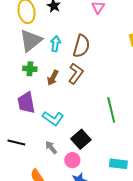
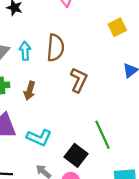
brown L-shape: (76, 73) -> (79, 80), moved
green line: (111, 110) -> (102, 135), moved

